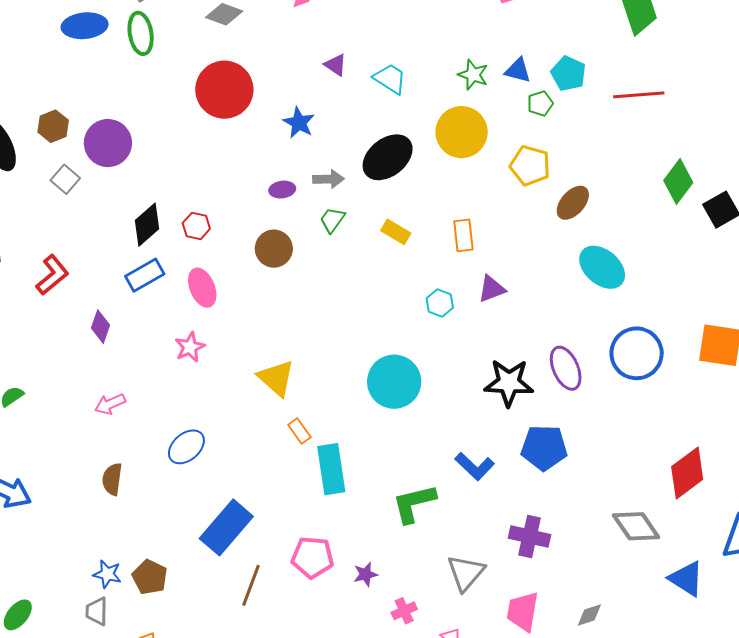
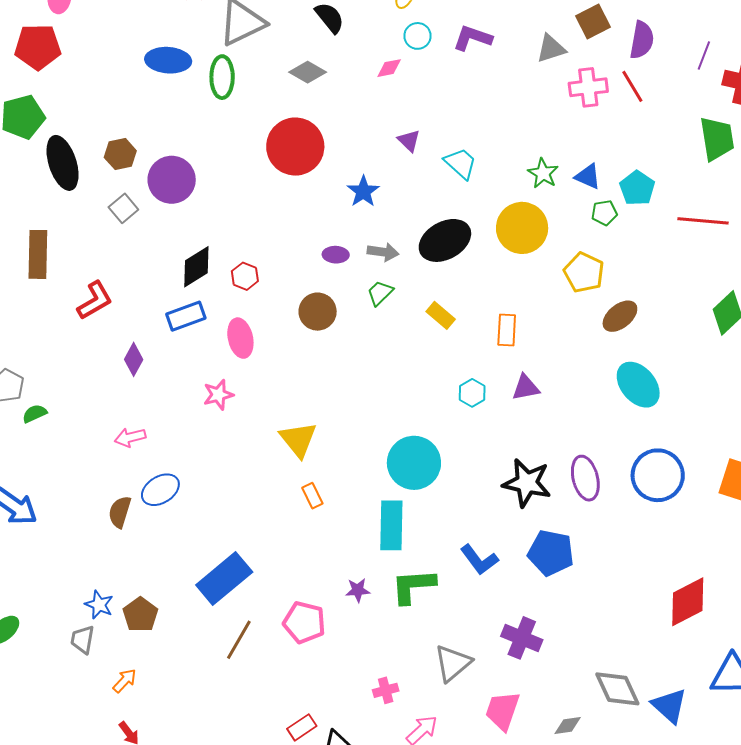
blue ellipse: (186, 447) -> (160, 490), moved
cyan rectangle: (331, 469) -> (391, 525), moved
gray diamond: (636, 526) -> (617, 689), moved
purple star: (365, 574) -> (358, 590), moved

